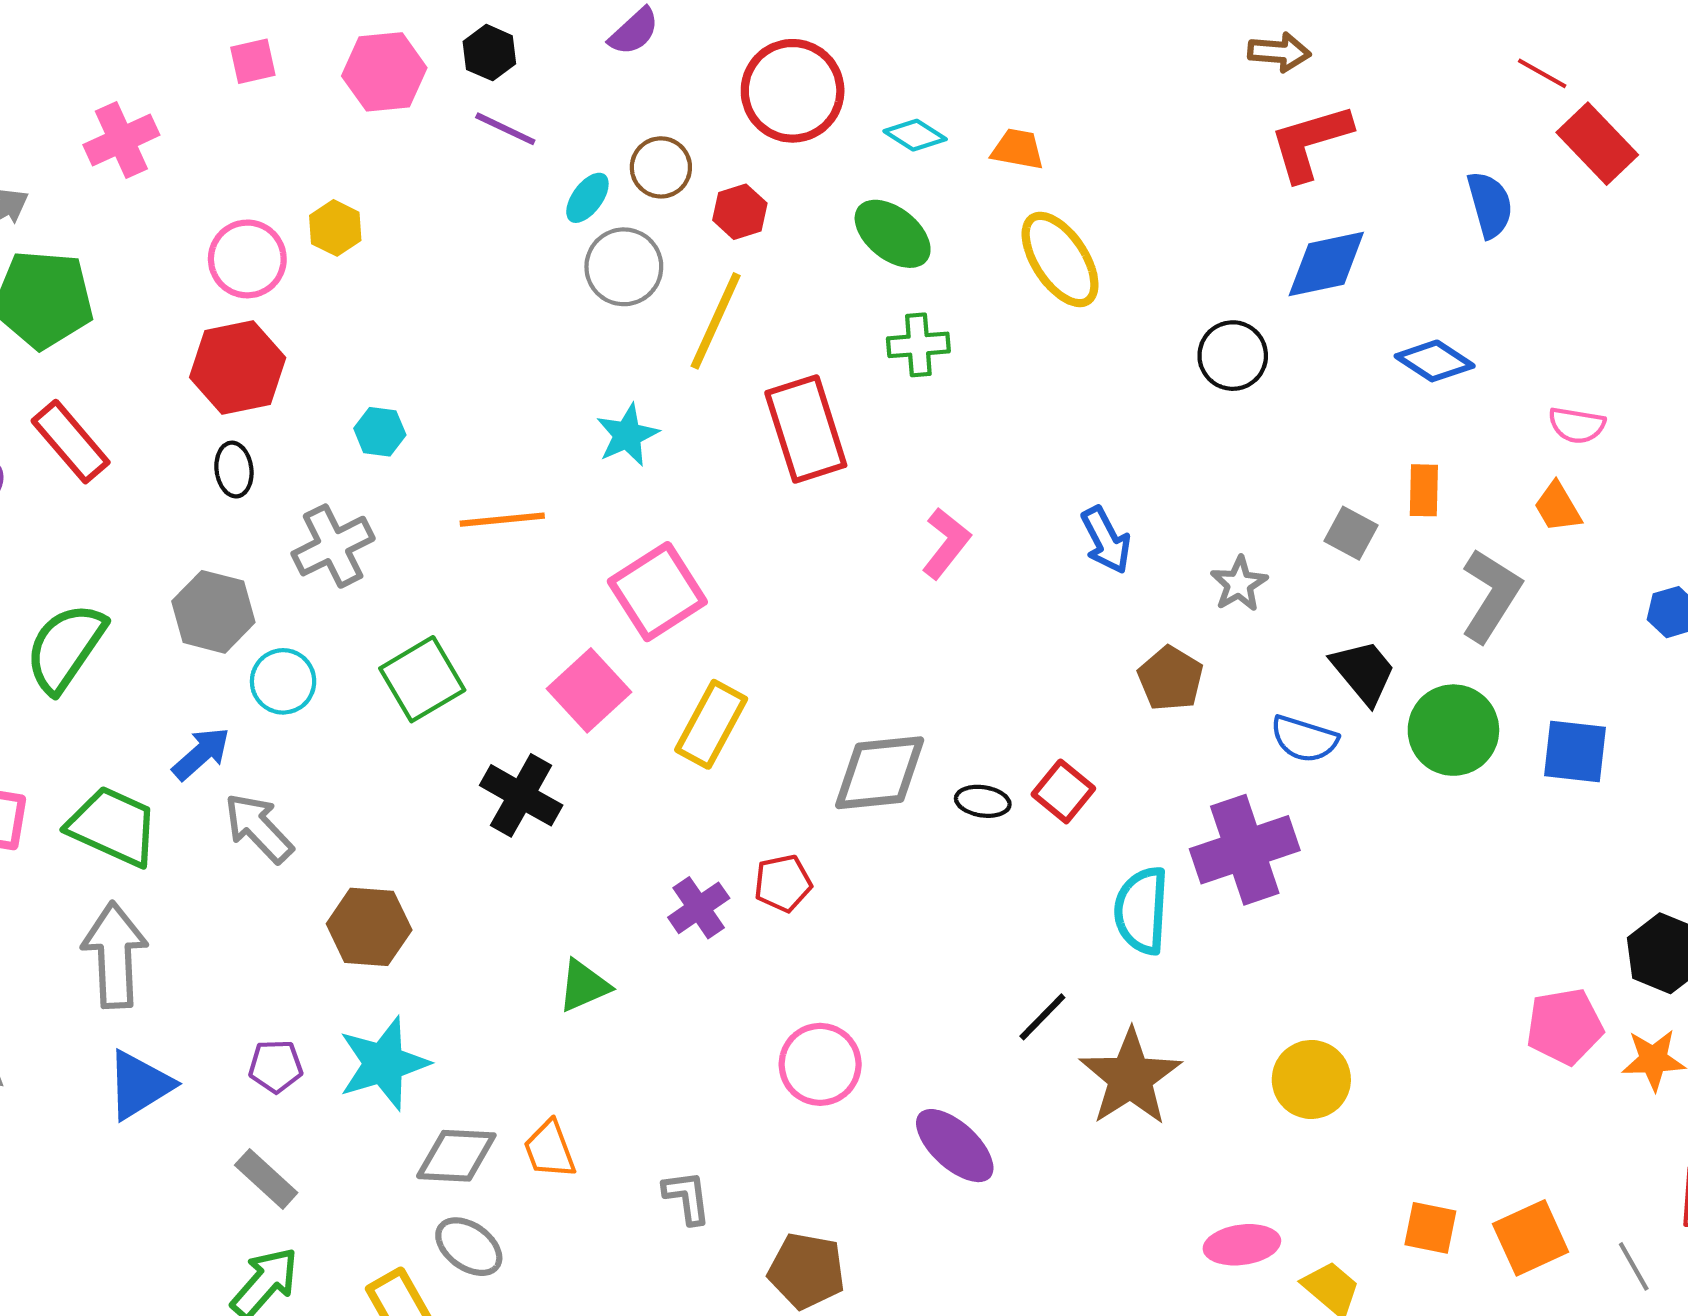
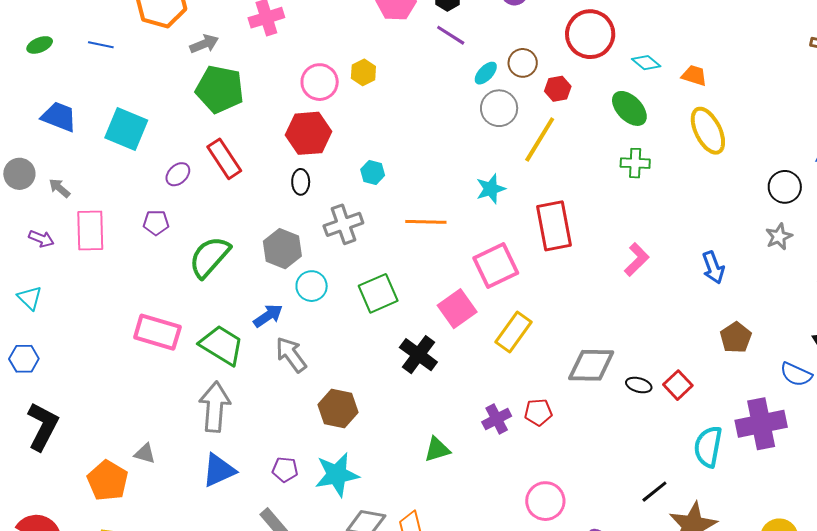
red rectangle: (806, 429) -> (554, 226), moved
gray star: (1239, 584) -> (779, 237), moved

